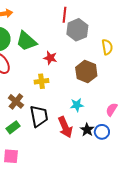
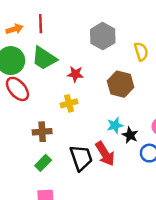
red line: (64, 15) -> (41, 24), moved
brown cross: (16, 101) -> (42, 132), turned -35
black trapezoid: (39, 116) -> (81, 158), moved
black star: (87, 130) -> (130, 135), moved

